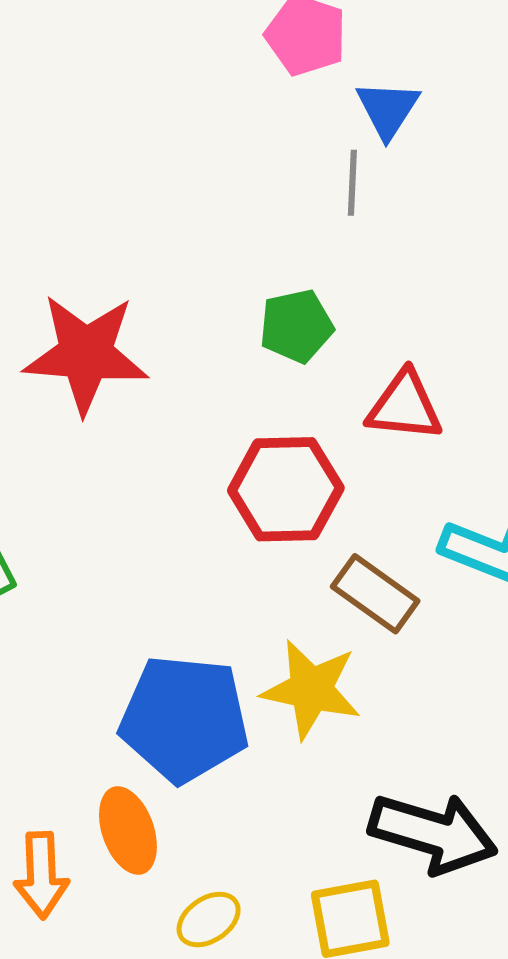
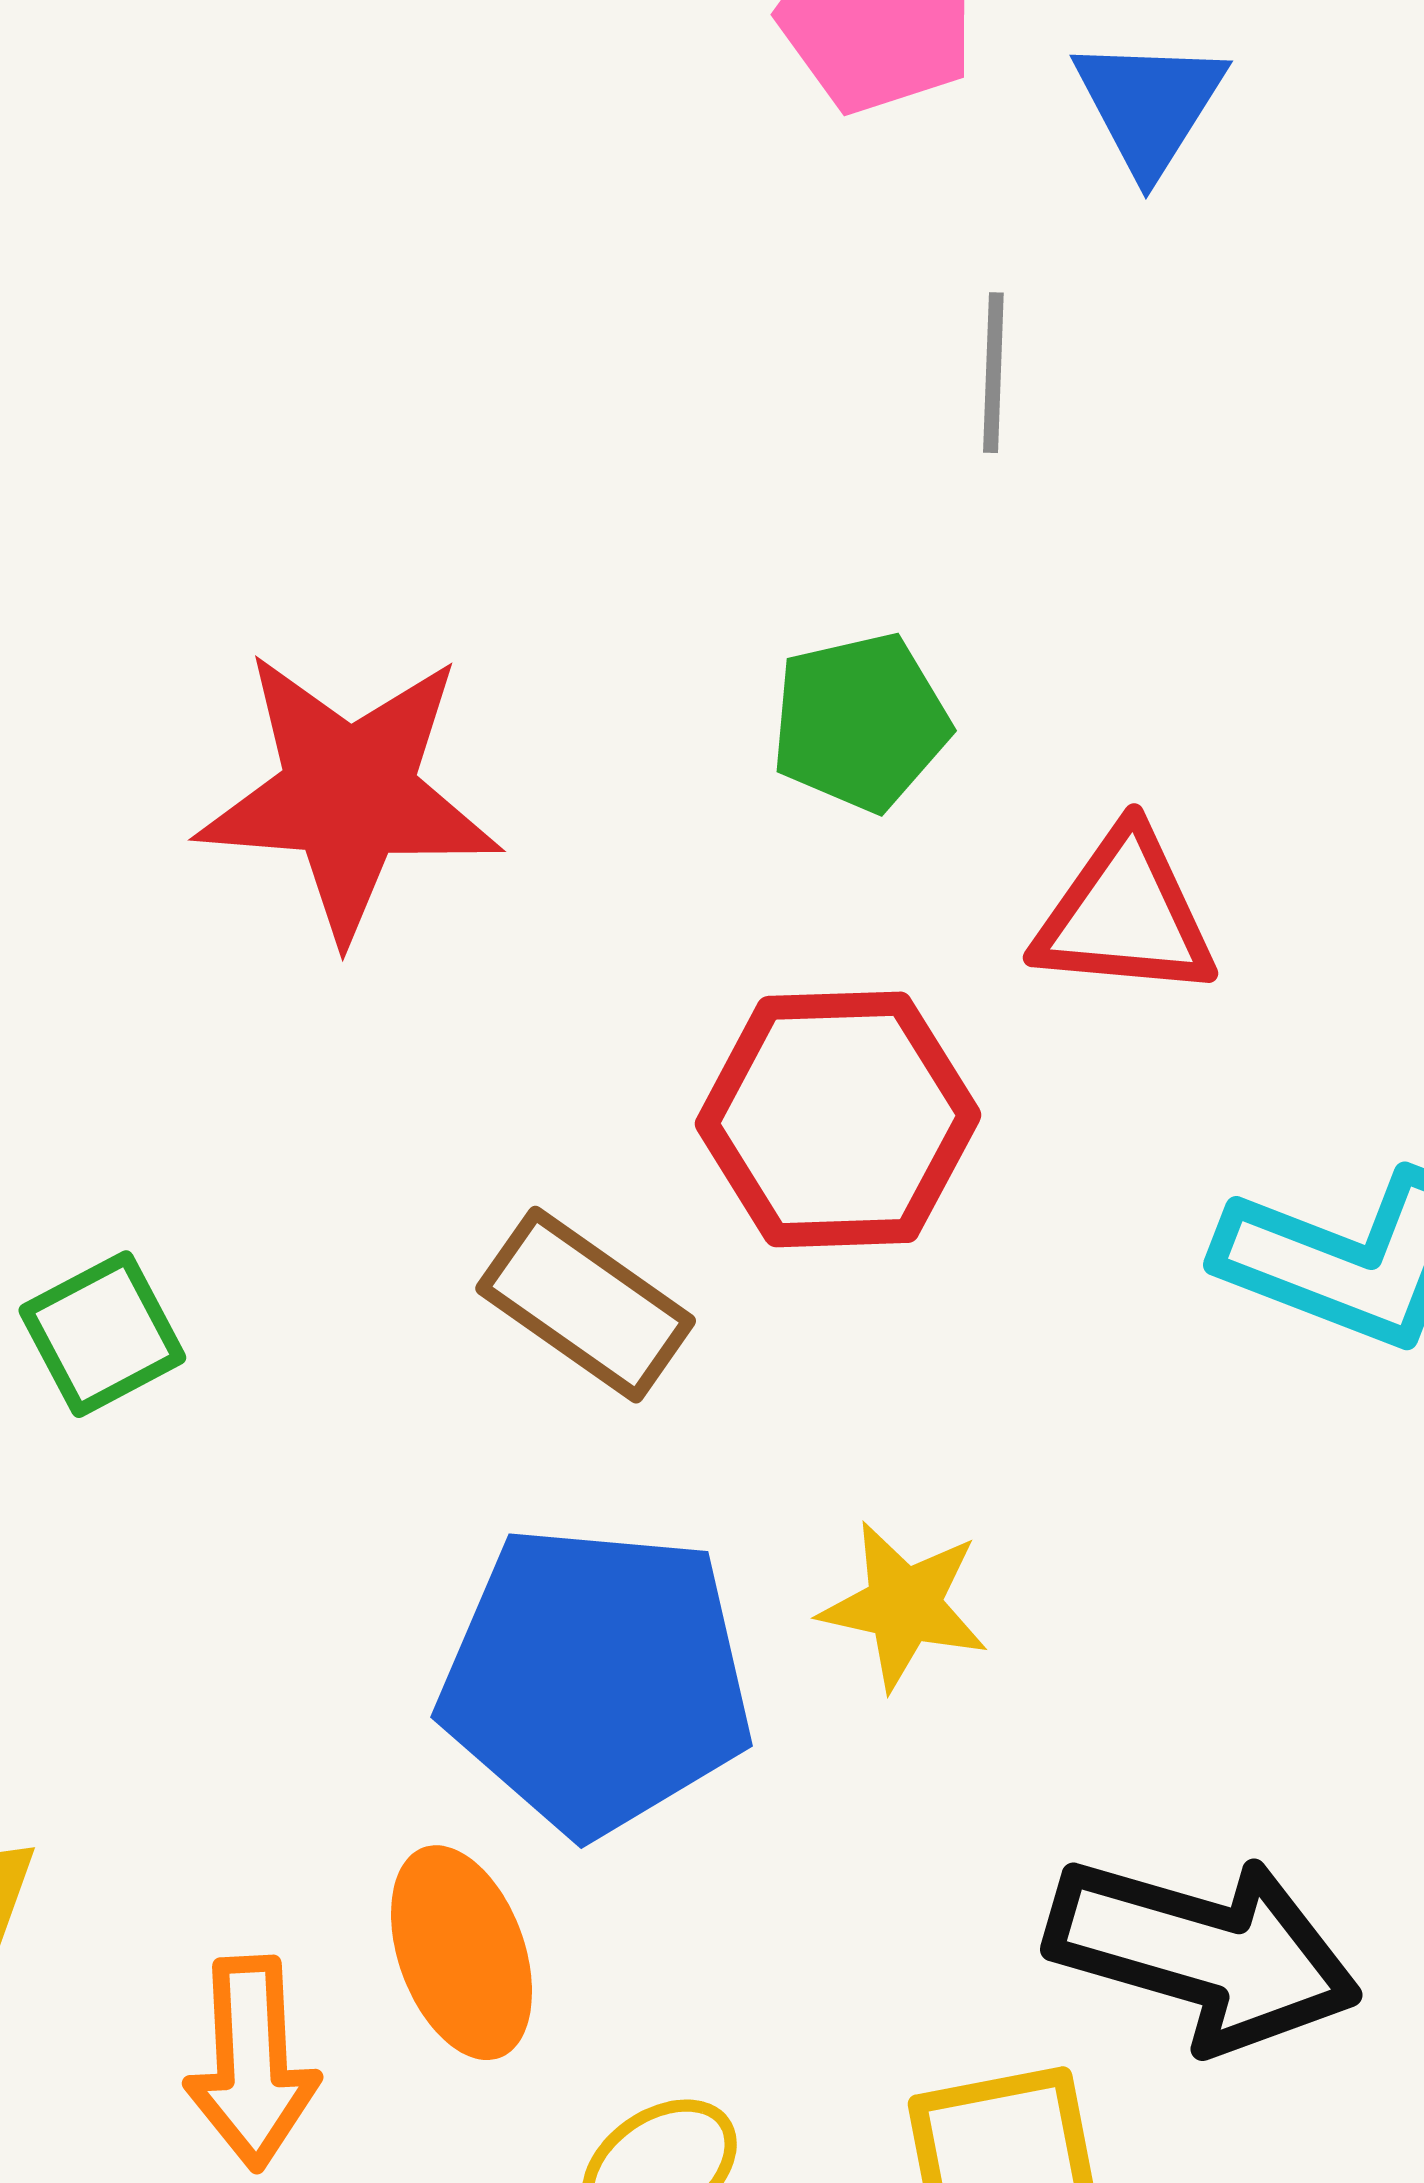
blue triangle: (388, 109) -> (1149, 105), moved
brown rectangle: (375, 594) -> (586, 1305), moved
yellow star: (311, 689) -> (904, 1605), size x0.7

